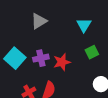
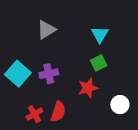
green square: (92, 52) -> (99, 63), moved
red star: (62, 62) -> (88, 88), moved

